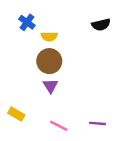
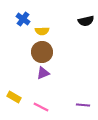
purple triangle: (50, 86) -> (43, 73), turned 40
pink line: (59, 126) -> (41, 107), moved

